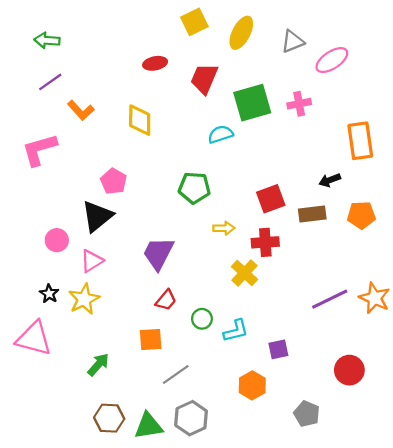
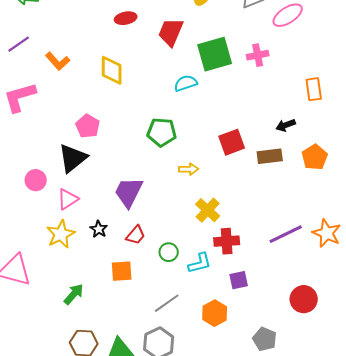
purple line: (50, 82) -> (19, 44), moved
orange rectangle: (360, 141) -> (314, 89), size x0.7
orange pentagon: (361, 215) -> (315, 157), turned -30
red cross: (265, 242) -> (227, 241), moved
black star: (49, 294) -> (99, 229), moved
gray line: (176, 374) -> (167, 303), moved

